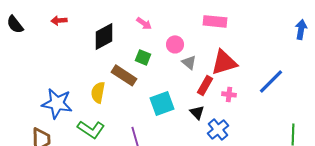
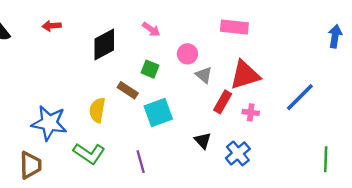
brown rectangle: (124, 75) -> (128, 90), size x0.7
cyan square: (162, 103) -> (158, 112), moved
black triangle: (197, 112) -> (203, 141), moved

